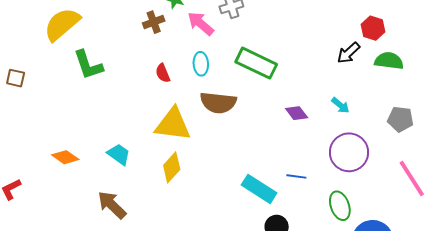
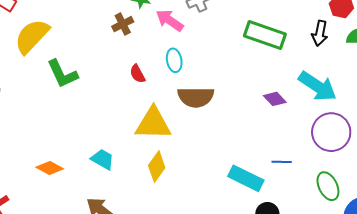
black arrow: (349, 53) -> (320, 33), turned -30
green rectangle: (256, 63) -> (265, 35), moved
cyan arrow: (340, 105) -> (318, 86), size x2.0

